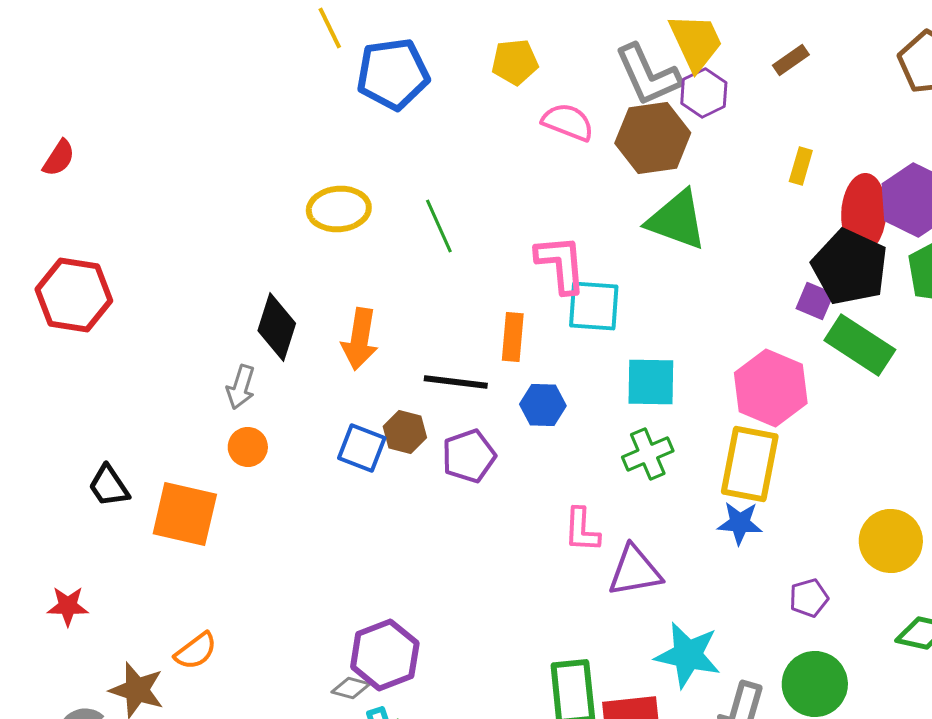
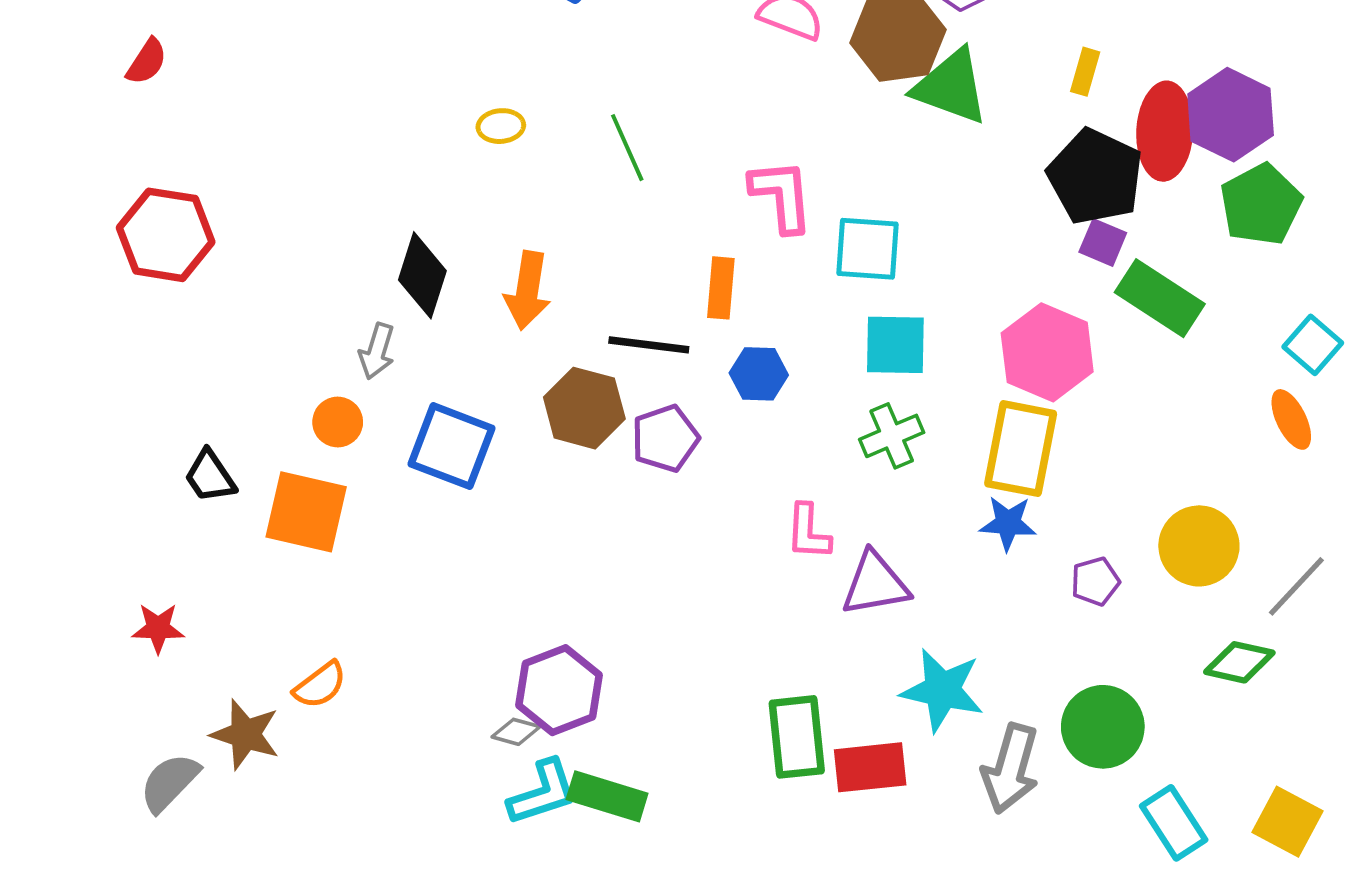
yellow ellipse: (339, 209) -> (501, 126), size x0.6
green triangle: (677, 220) -> (951, 87), moved
black pentagon: (850, 267) -> (1095, 177), moved
cyan square: (594, 306) -> (868, 249), moved
brown hexagon: (405, 432) -> (584, 408), size x1.5
orange circle: (248, 447) -> (338, 422), moved
blue square: (362, 448) -> (452, 446), moved, size x1.4
purple pentagon: (809, 598) -> (1095, 581), moved

